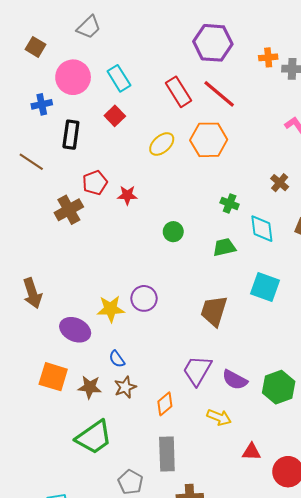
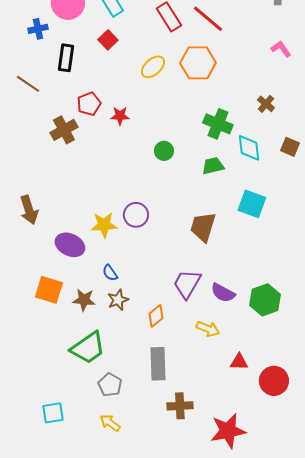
green cross: (230, 203) -> (218, 124), size x1.6
gray pentagon: (130, 482) -> (110, 385), moved

